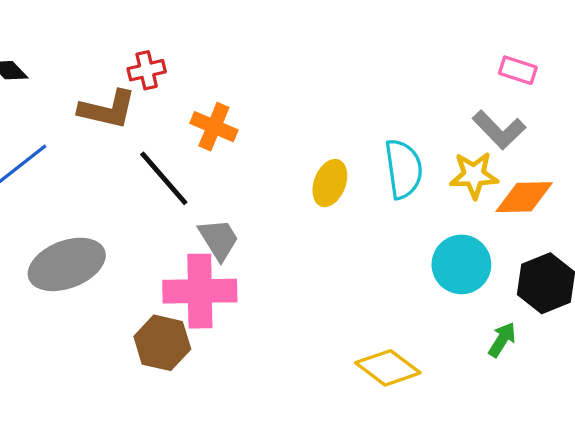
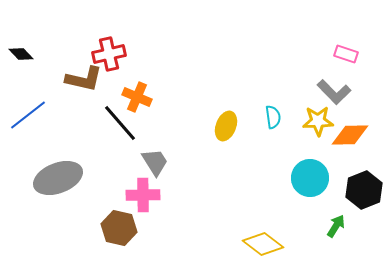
red cross: (147, 70) -> (109, 54), size x1.4
orange cross: (214, 127) -> (137, 97), moved
cyan semicircle: (403, 169) -> (273, 117), size x0.6
pink cross: (200, 291) -> (143, 195), size x0.7

